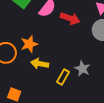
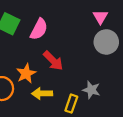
red arrow: (70, 18) -> (53, 61), moved, turned 36

